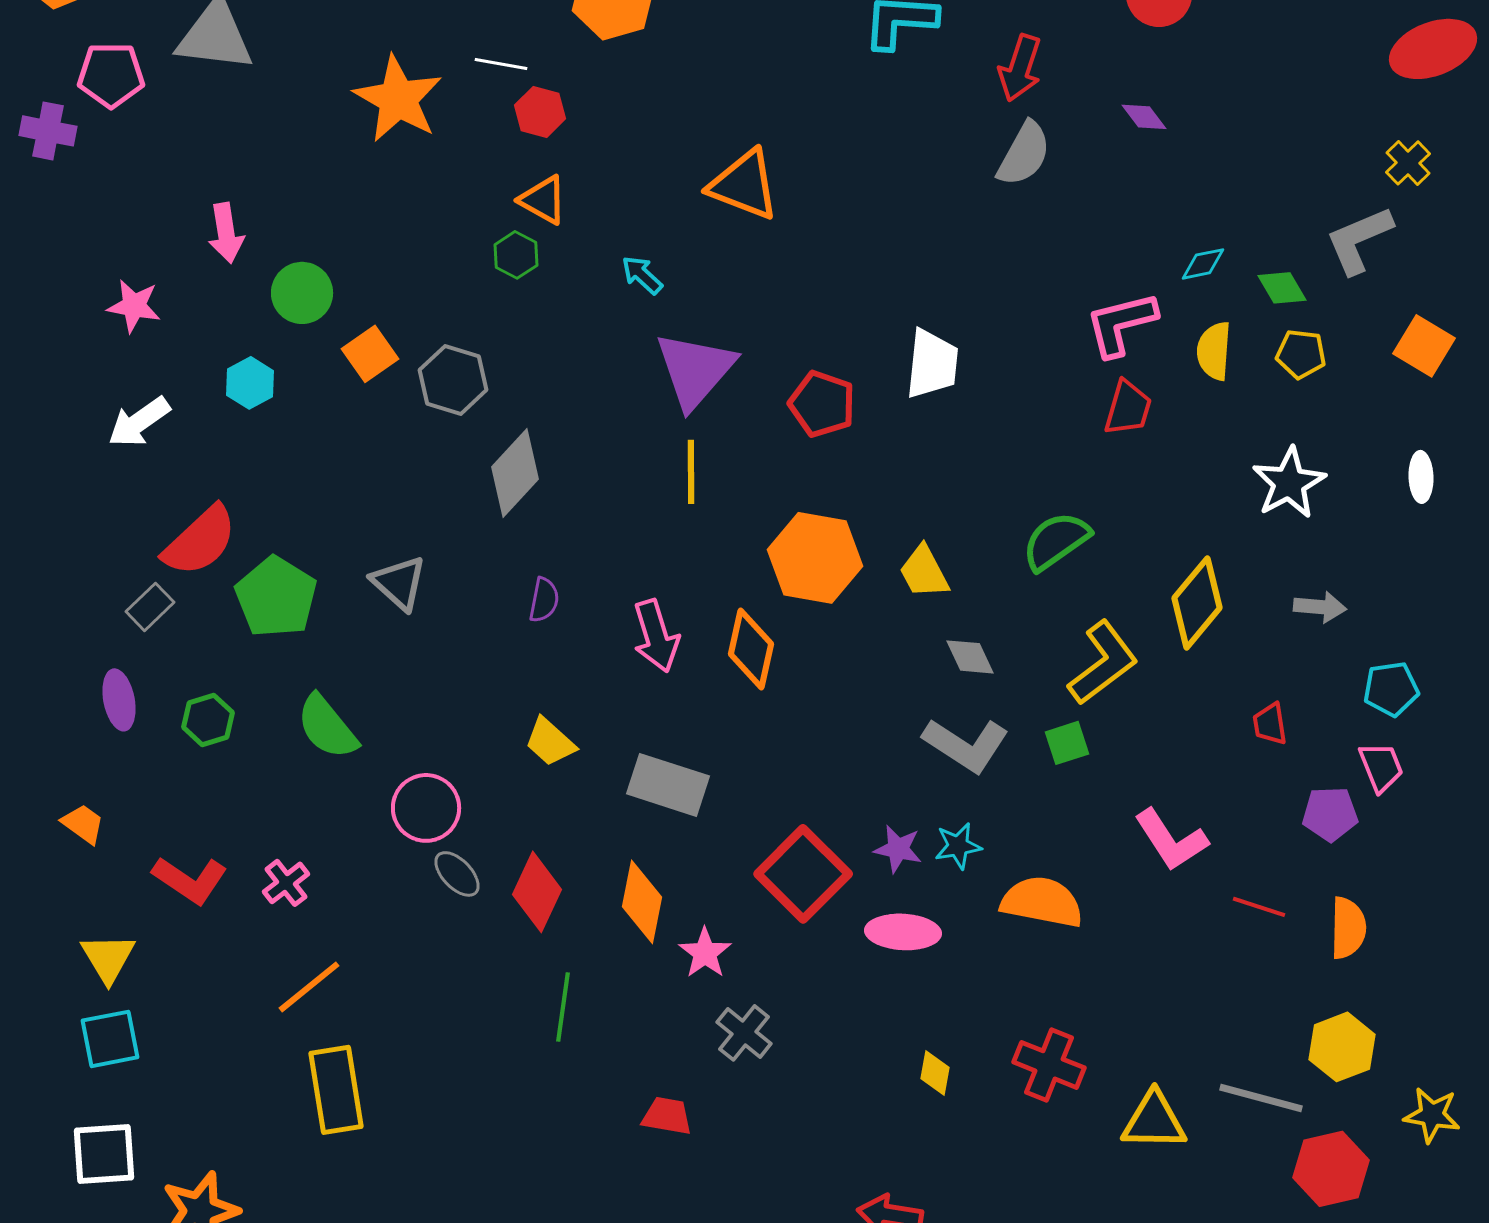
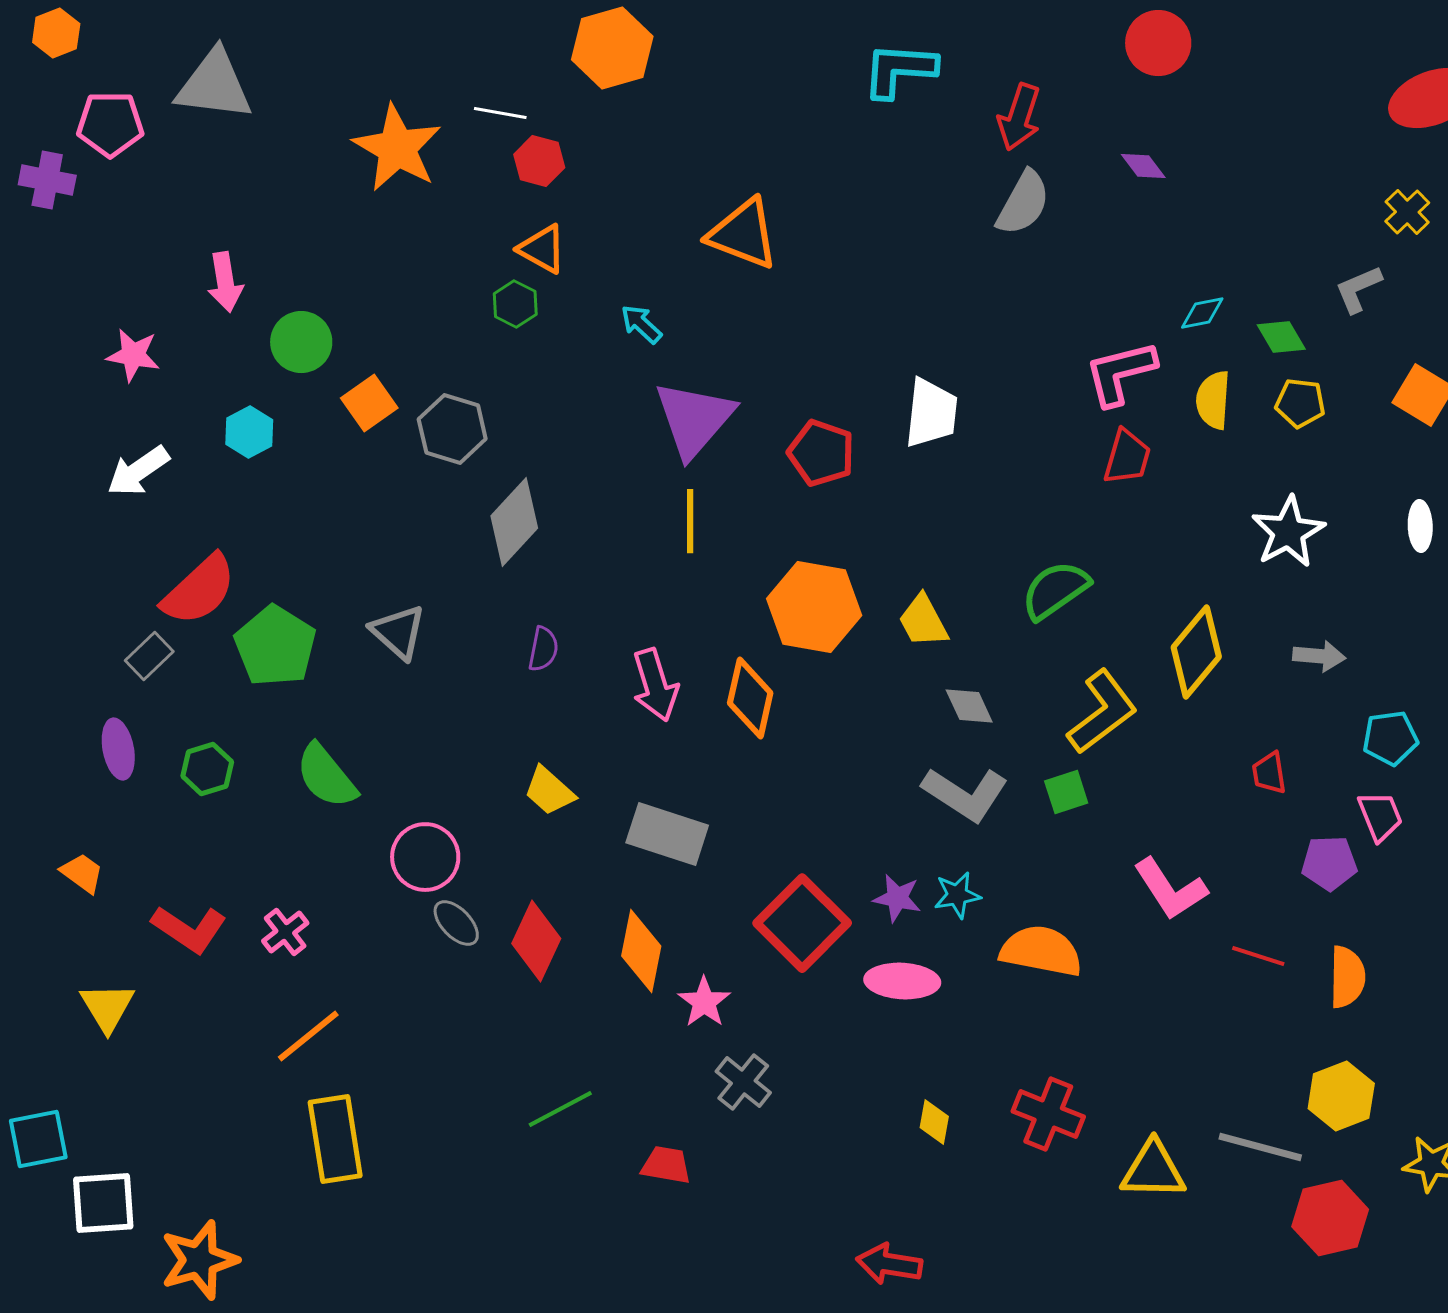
gray L-shape: (1359, 240) -> (1358, 289), size x0.7
green line: (563, 1007) -> (560, 1109), moved, turned 54
cyan square: (110, 1039) -> (38, 1139), moved

